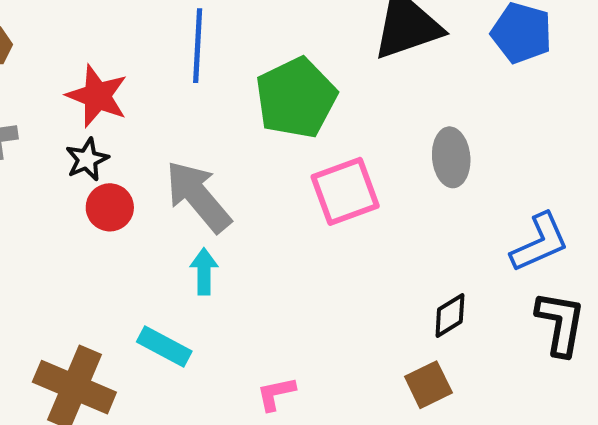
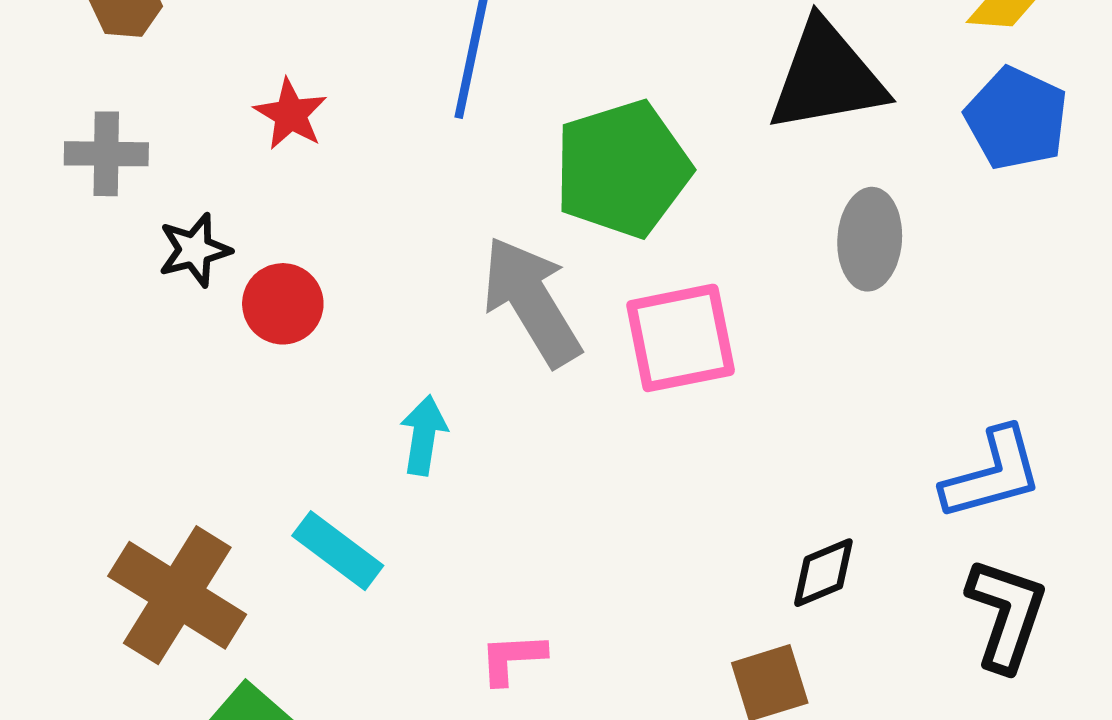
red star: (97, 96) -> (291, 114), size x0.7
gray ellipse: (451, 157) -> (870, 239), moved
black star: (87, 159) -> (195, 250), moved
gray arrow: (198, 196) -> (532, 301), moved

